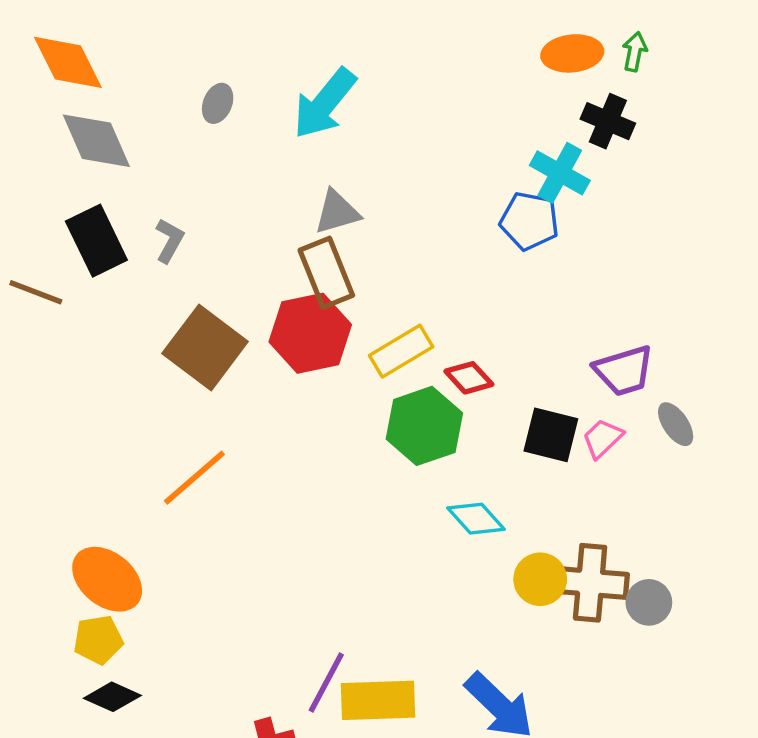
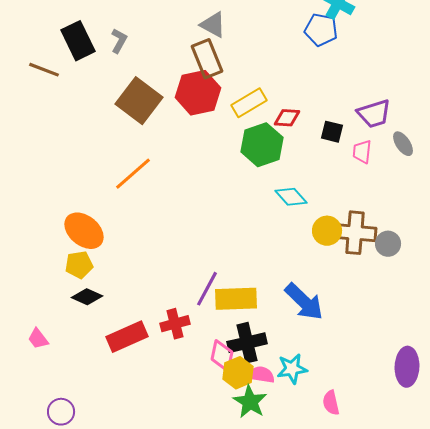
gray triangle: (337, 212) -> (213, 25), turned 44
red diamond: (469, 378) -> (287, 118), turned -44
black square: (551, 435) -> (332, 132), moved, size x0.7
pink trapezoid: (603, 438) -> (362, 152), turned -40

